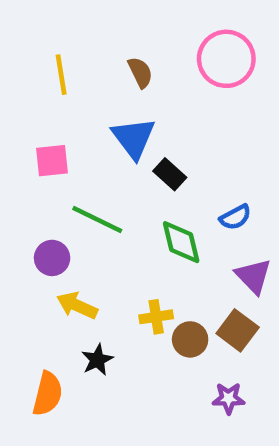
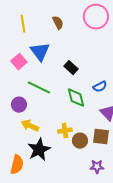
blue triangle: (134, 138) -> (40, 52), moved
pink square: (52, 161) -> (19, 62), turned -35
brown square: (238, 330) -> (101, 137), turned -30
black star: (97, 360) -> (39, 150), size x1.6

